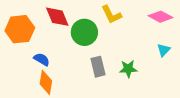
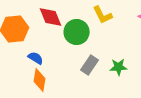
gray rectangle: (98, 67) -> (90, 65), turned 48

